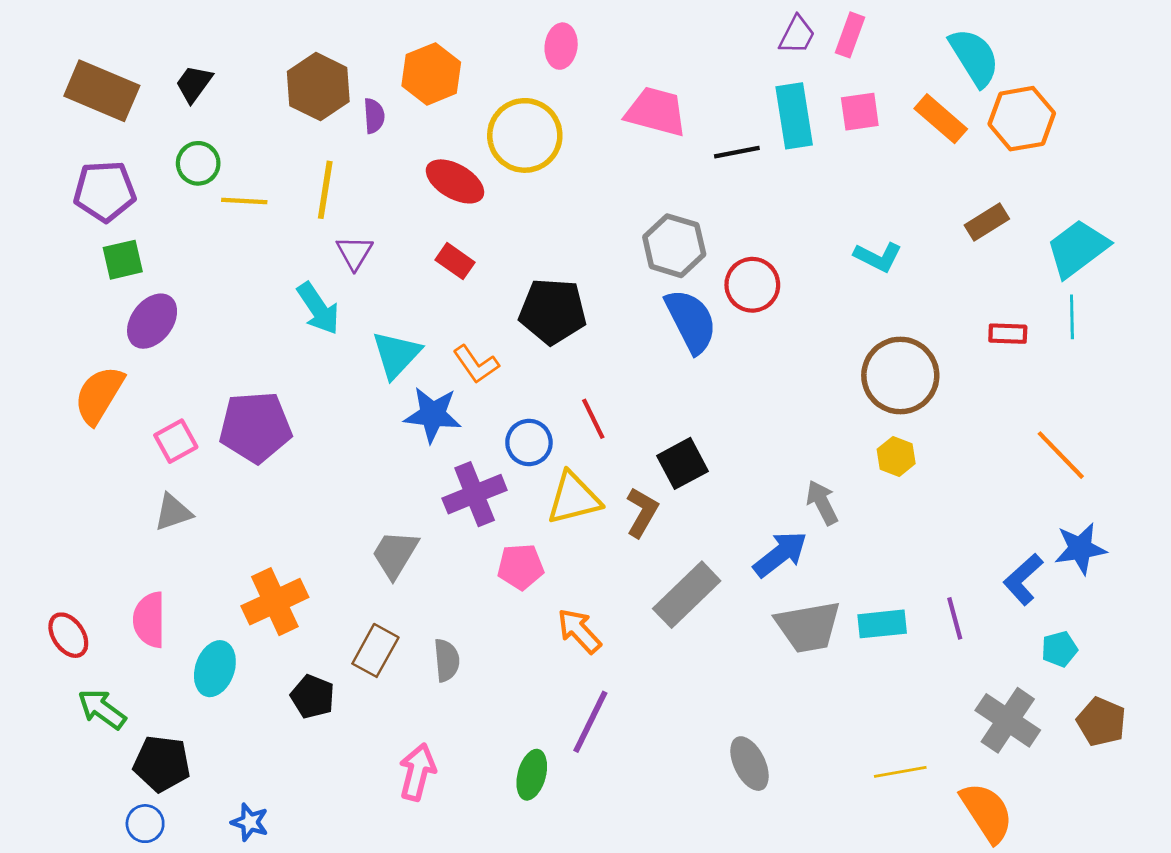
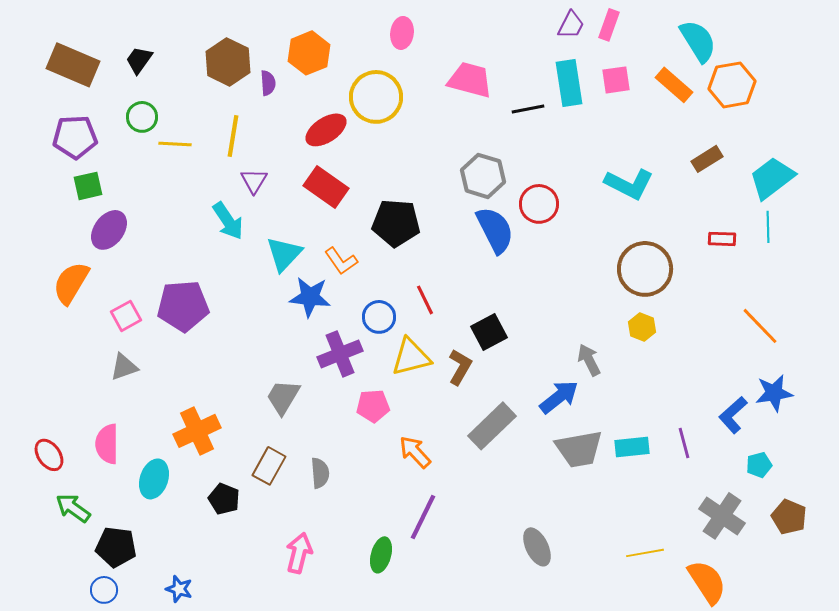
red ellipse: (455, 181) -> (326, 130), turned -63
cyan L-shape: (878, 257) -> (629, 184), size x1.4
red rectangle: (455, 261) -> (326, 187), size x1.6

